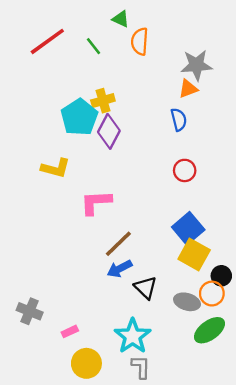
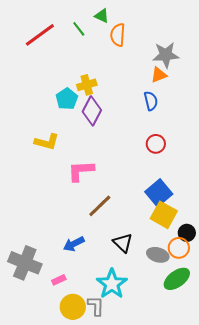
green line: (93, 46) -> (79, 29), moved
cyan pentagon: (79, 117) -> (67, 99), size x0.7
blue arrow: (120, 269) -> (74, 244), moved
gray cross: (30, 311) -> (25, 263), size x1.5
gray L-shape: (141, 367) -> (96, 306), moved

